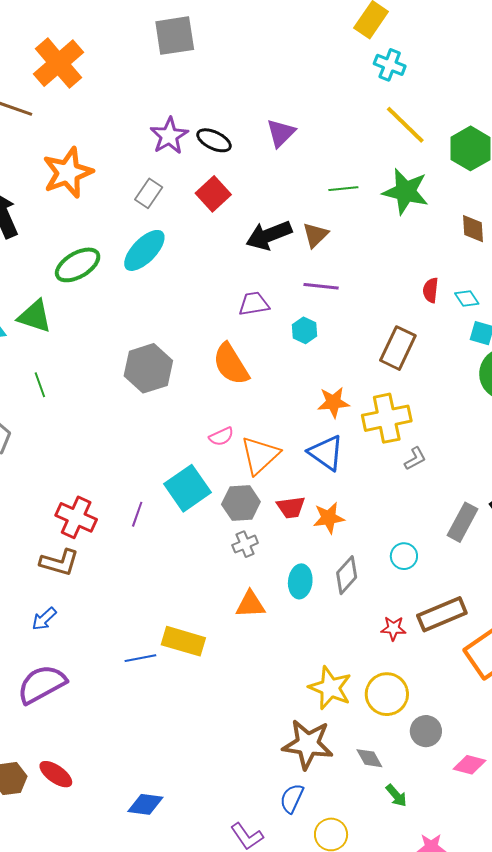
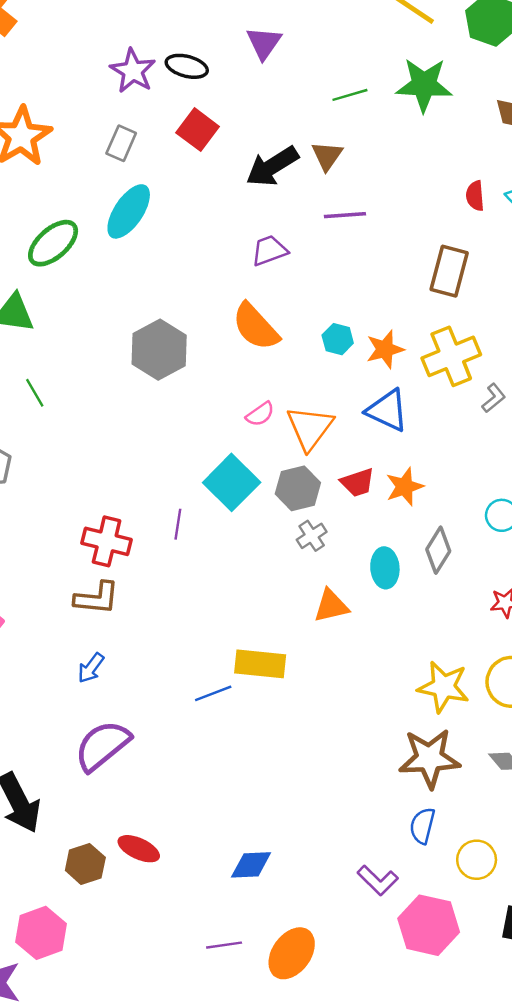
cyan hexagon: (304, 330) -> (338, 339), moved

